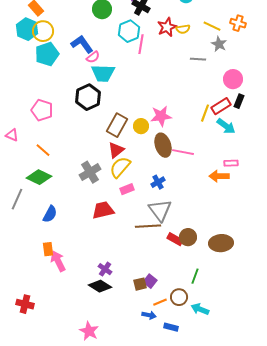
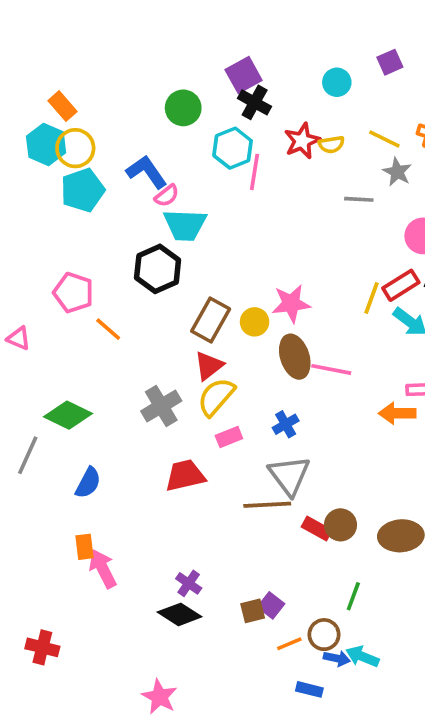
orange line: (43, 150) -> (108, 329), moved
blue arrow: (149, 315) -> (337, 658), moved

